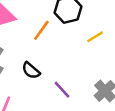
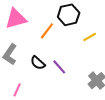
purple line: (62, 90) -> (59, 67), moved

